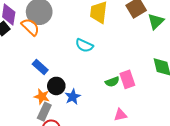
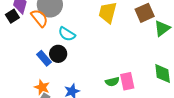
cyan semicircle: (84, 45) -> (67, 34), moved
black circle: (56, 86) -> (58, 54), moved

